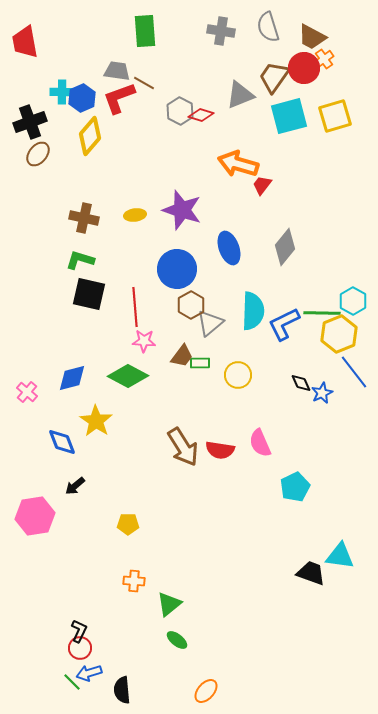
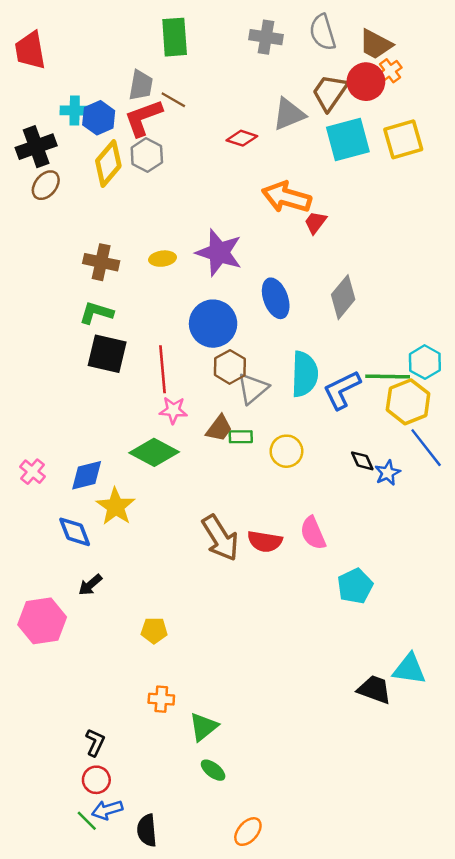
gray trapezoid: (117, 71) -> (141, 85), turned 92
gray hexagon: (180, 111) -> (147, 155), moved
blue diamond: (72, 378) -> (87, 475), moved
black L-shape: (79, 631) -> (95, 742), moved

